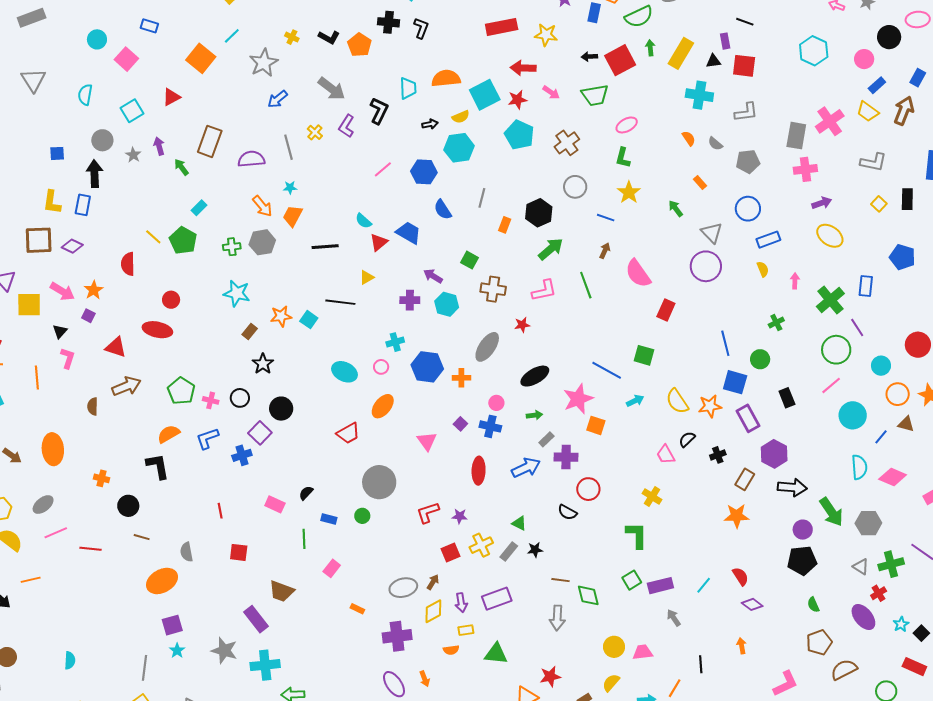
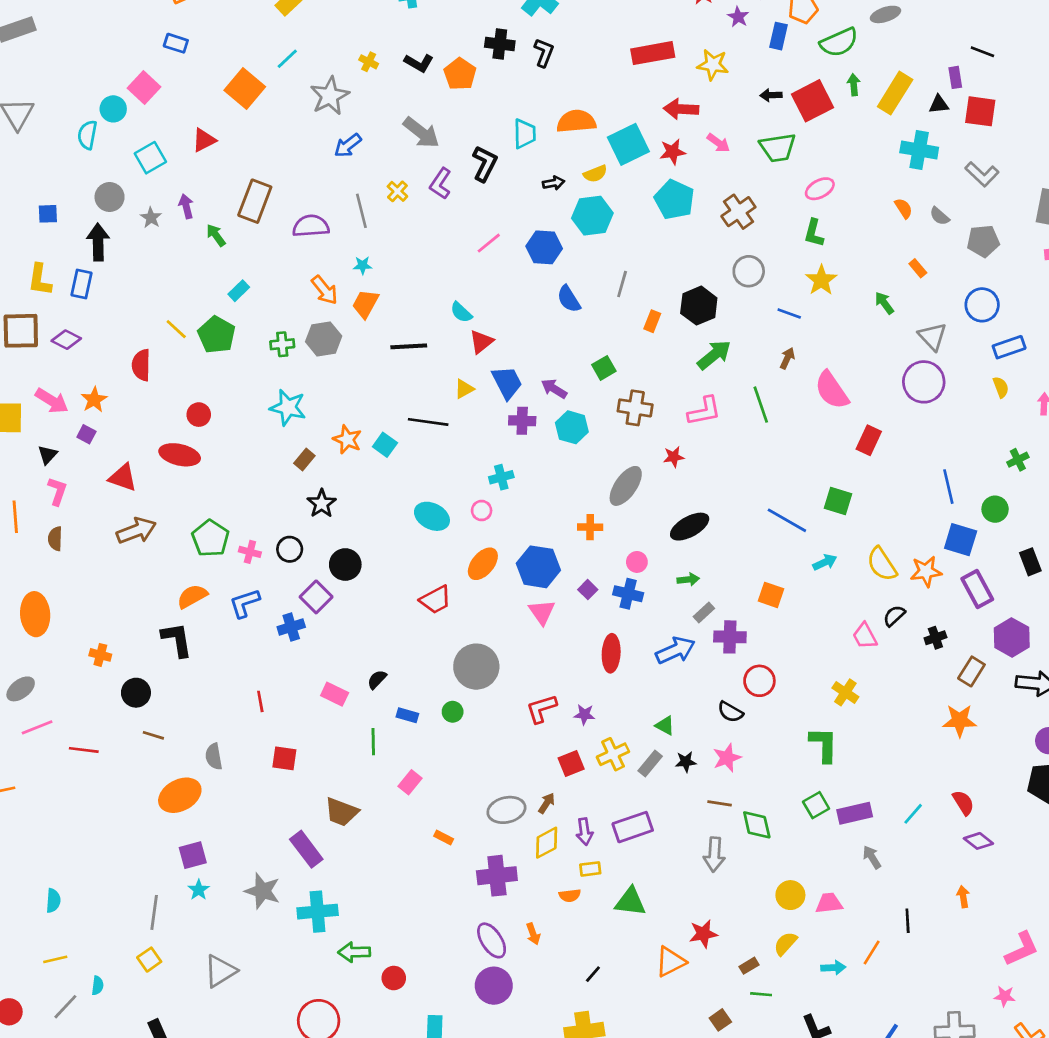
cyan circle: (97, 39) -> (113, 109), moved
gray L-shape: (746, 112) -> (982, 174), turned 50
blue trapezoid: (409, 233) -> (507, 382), moved, turned 32
green square: (470, 260) -> (604, 368), turned 30
orange star: (281, 316) -> (347, 439), turned 30
blue hexagon: (427, 367) -> (538, 567), moved
pink star: (578, 399) -> (727, 758), moved, size x0.7
brown semicircle: (93, 406) -> (55, 539), moved

